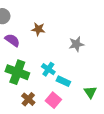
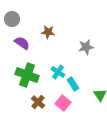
cyan rectangle: (63, 81) -> (73, 84), turned 32

